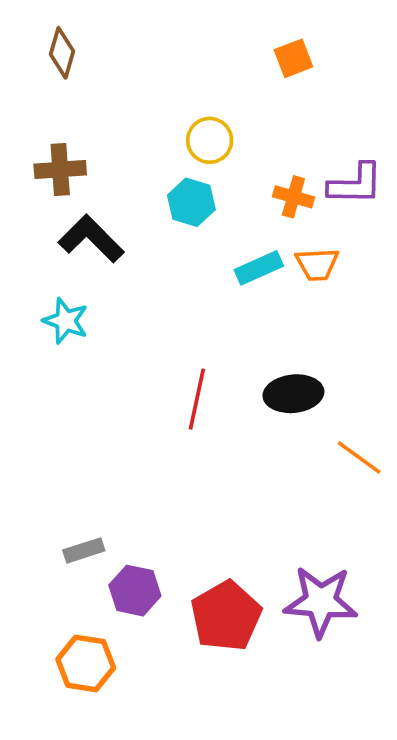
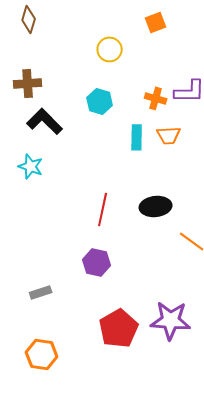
yellow circle: (210, 140) -> (110, 49), moved
cyan rectangle: (259, 268) -> (137, 137), turned -65
purple hexagon: (135, 591) -> (97, 262), moved

